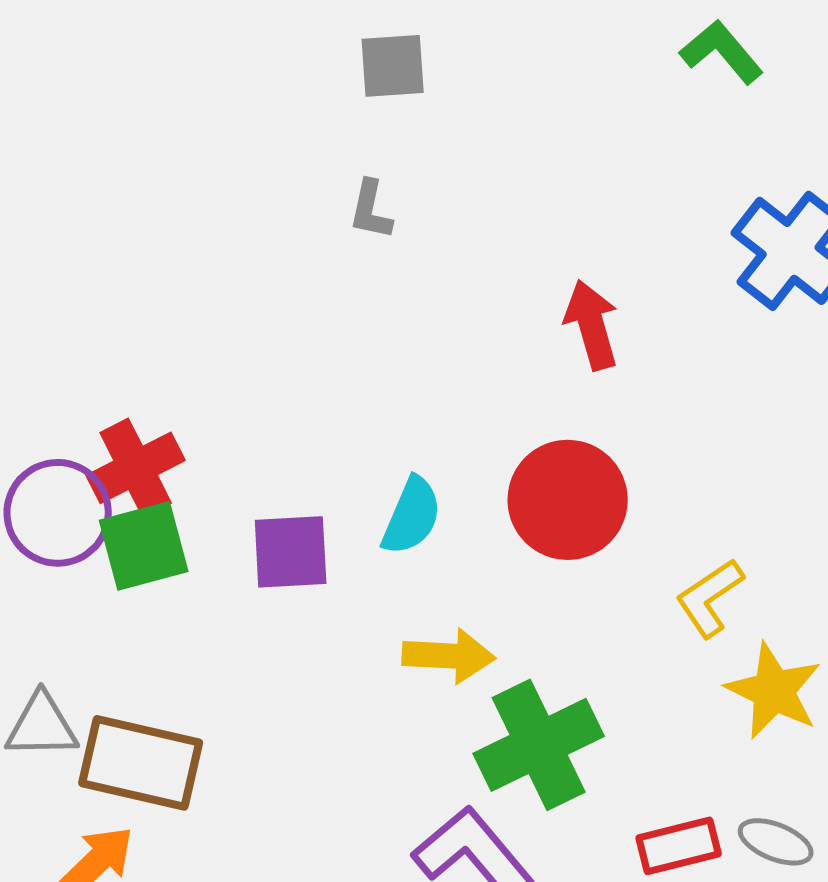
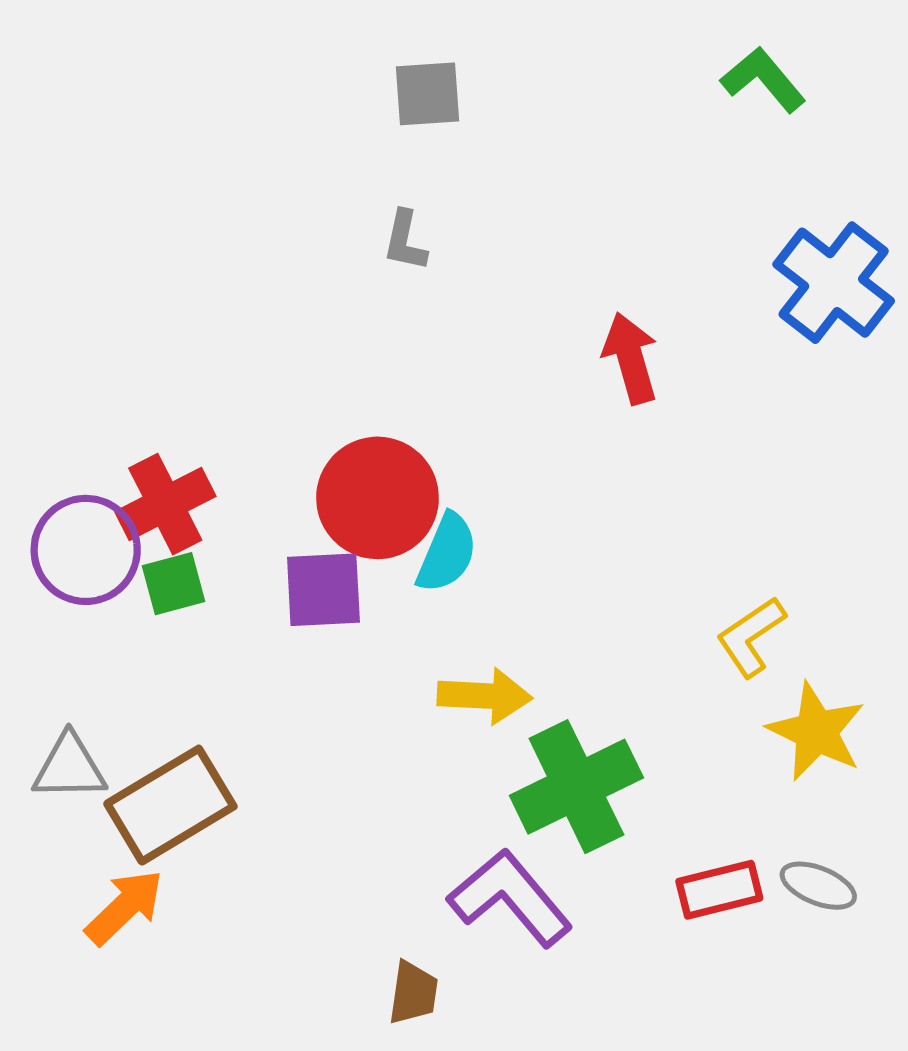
red circle: (568, 500) -> (378, 498), moved
green square: (144, 546) -> (173, 584), size x0.7
brown rectangle: (141, 763) -> (170, 805), turned -44

